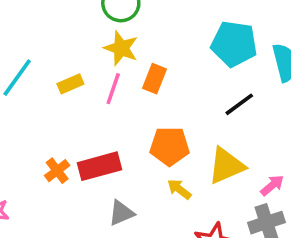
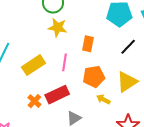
orange rectangle: (154, 79) -> (88, 44), moved
yellow rectangle: (70, 84) -> (34, 65), moved, size x1.6
pink line: (113, 89) -> (64, 62), moved

